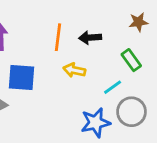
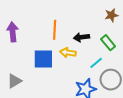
black arrow: (90, 38) -> (81, 37), moved
blue square: (21, 77) -> (43, 59), moved

